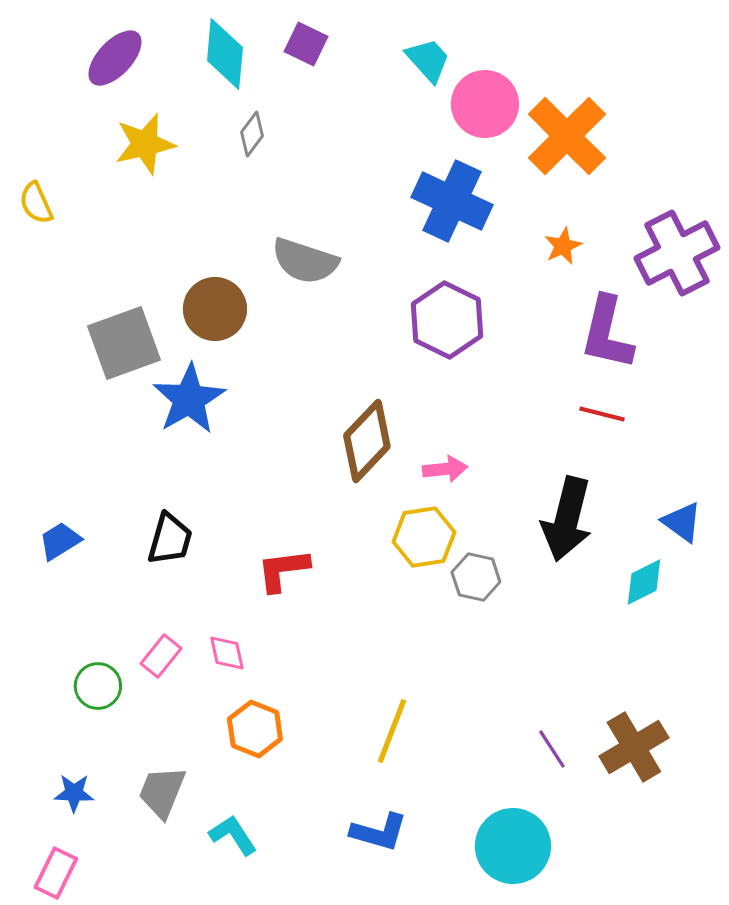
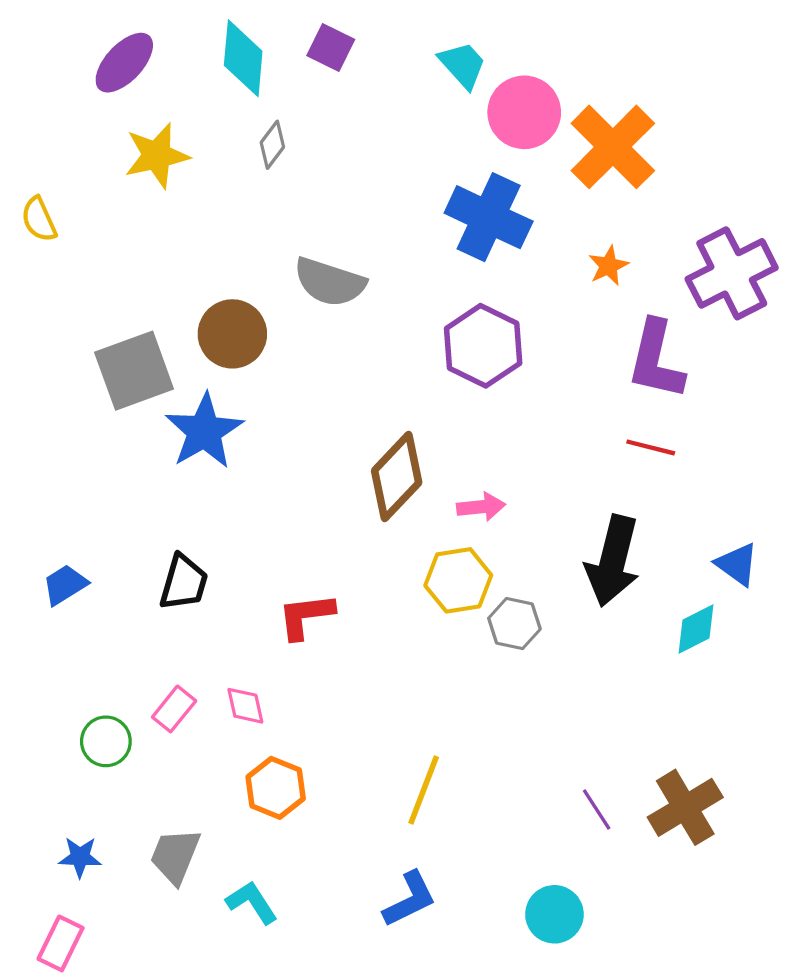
blue L-shape: (379, 832) -> (410, 899), turned -42
cyan circle: (513, 846) -> (554, 914), size x0.7

